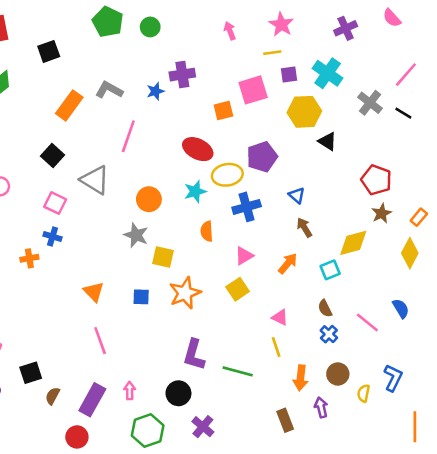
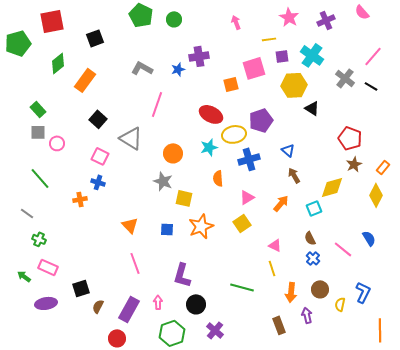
pink star: (281, 24) -> (289, 17), moved
orange rectangle: (69, 105) -> (85, 80), moved
purple L-shape: (194, 355) -> (182, 275), moved

